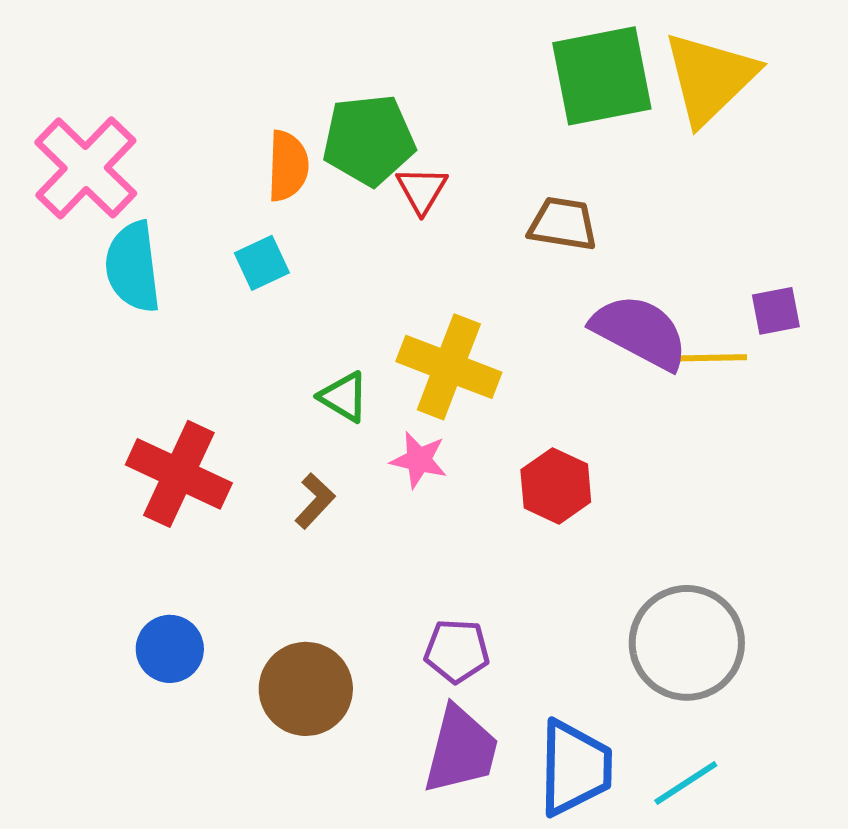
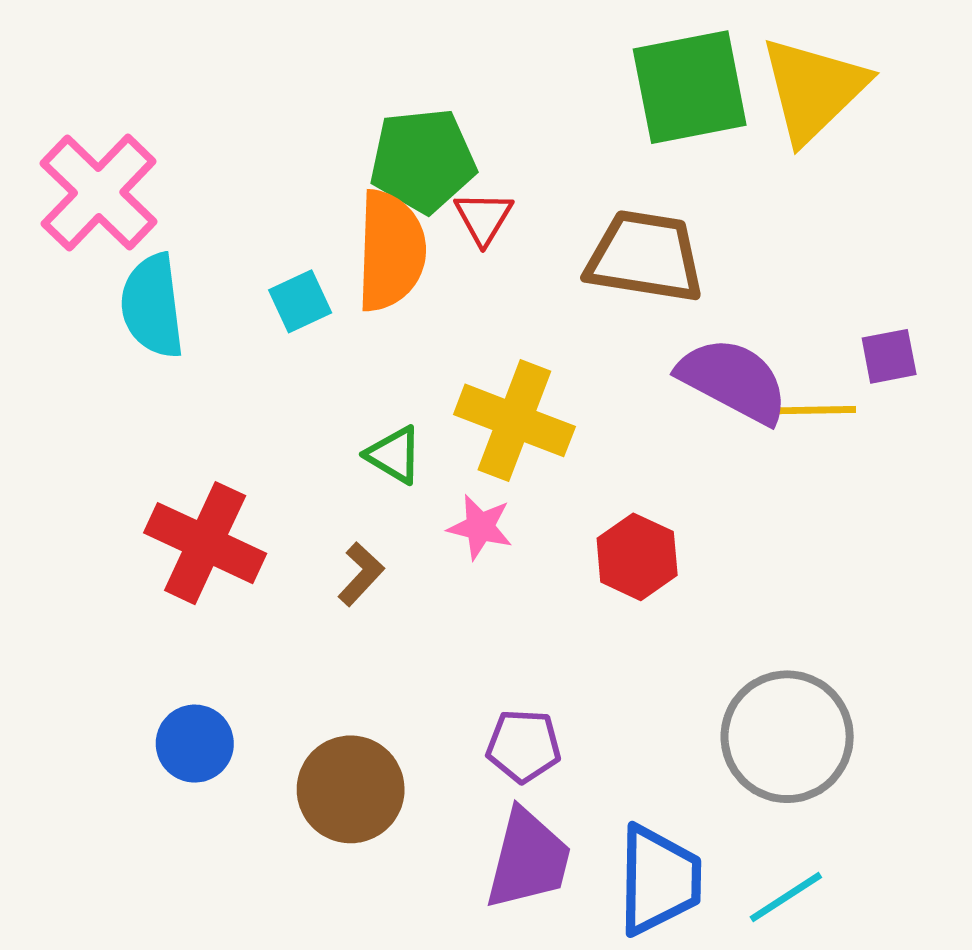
orange semicircle: (288, 166) -> (391, 251), moved, size x1.5
brown trapezoid: (563, 224) -> (645, 257), size x1.5

